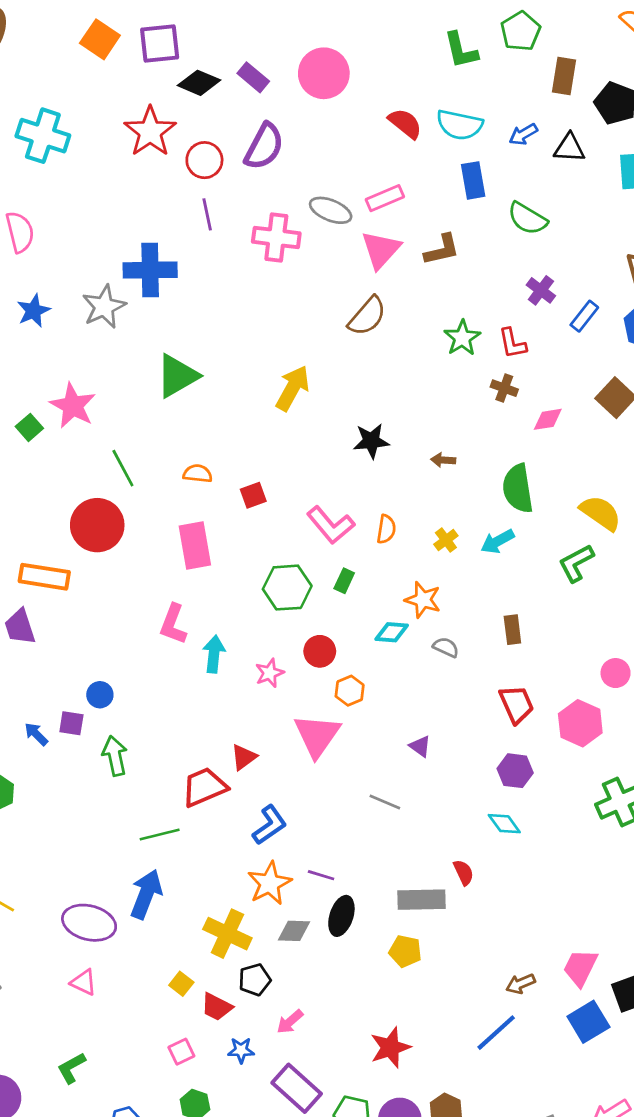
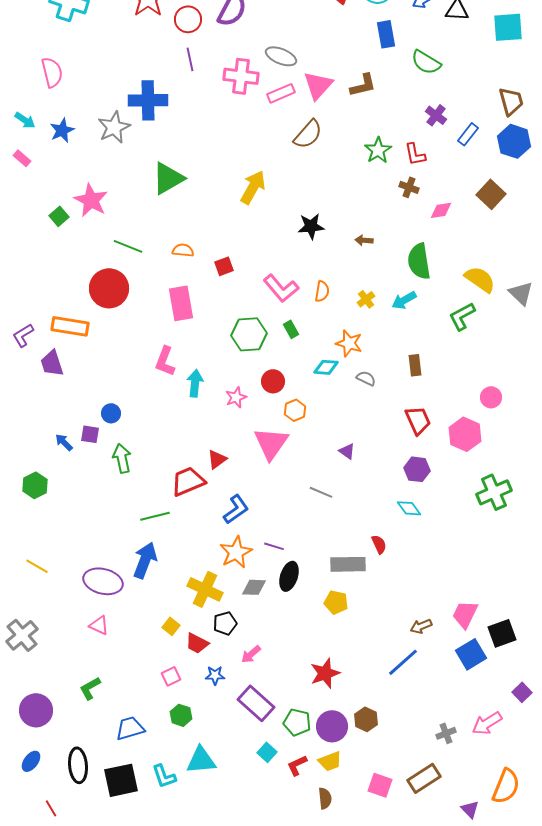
pink rectangle: (385, 198) -> (281, 93), moved
green line: (123, 468) -> (128, 246), turned -40
green rectangle: (344, 581) -> (291, 329), turned -54

